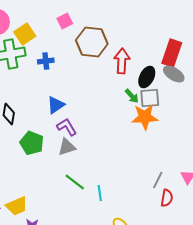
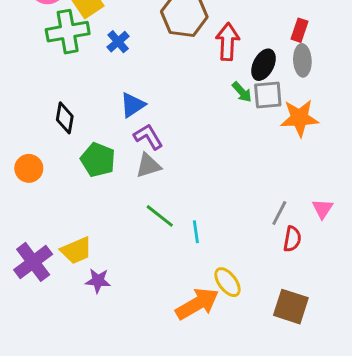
red rectangle: (172, 53) -> (300, 30), size x0.6
blue cross: (46, 61) -> (118, 42), turned -35
gray ellipse: (174, 74) -> (302, 60), turned 55
orange star: (145, 117) -> (300, 118), moved

